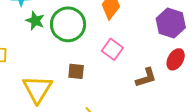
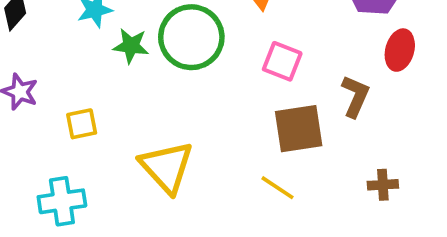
brown square: (76, 71) -> (299, 129), moved, size x1.6
brown L-shape: (146, 78) -> (355, 96), turned -35

